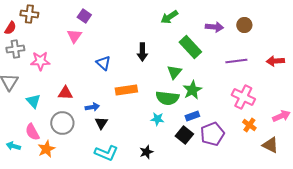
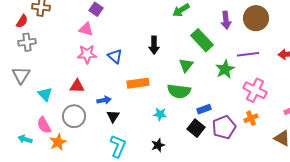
brown circle: (244, 25) -> (256, 18), size x1.6
purple arrow: (214, 27) -> (226, 20), turned 78
pink triangle: (74, 36) -> (86, 29), turned -49
pink star: (40, 61) -> (87, 54), moved
green star: (192, 90) -> (225, 69), moved
cyan star: (157, 119) -> (160, 114), moved
orange cross: (249, 125) -> (251, 118), moved, turned 32
cyan L-shape: (106, 153) -> (118, 146), turned -90

